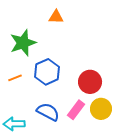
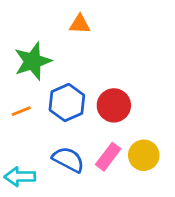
red circle: (90, 82) -> (114, 105), moved

